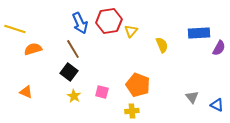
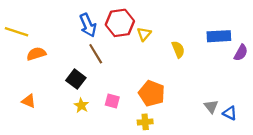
brown line: (73, 49) -> (96, 54), moved
blue triangle: (217, 105) -> (230, 113), moved

